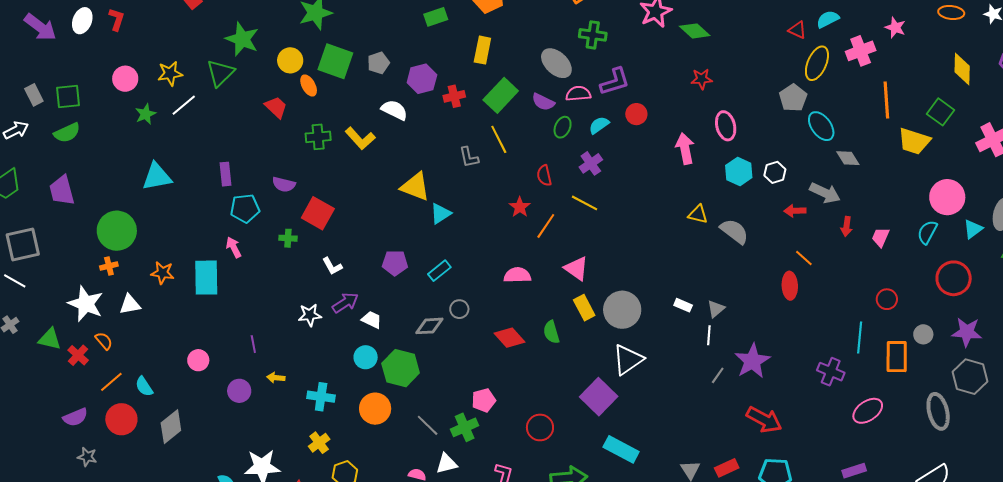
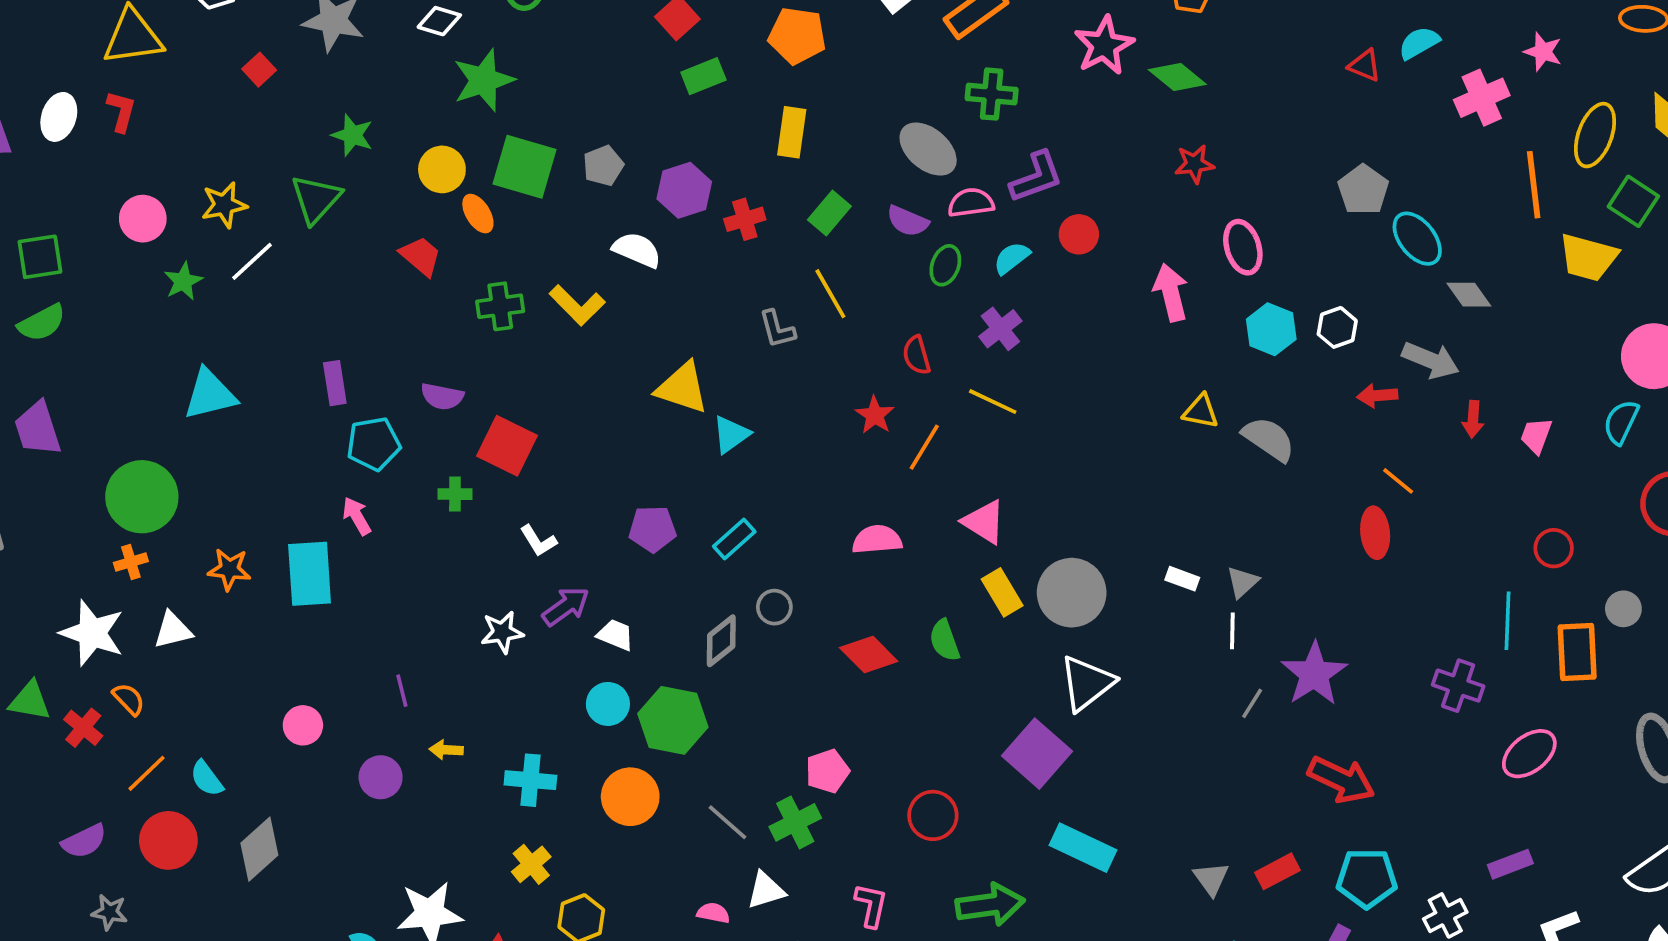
green star: (242, 39) -> (352, 135), size x0.7
yellow ellipse: (817, 63) -> (1595, 135), moved
green rectangle: (501, 95) -> (829, 213), size x0.7
gray diamond: (429, 326) -> (721, 641), turned -32

